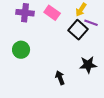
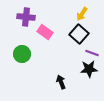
pink rectangle: (52, 13) -> (45, 32), moved
purple line: (91, 23) -> (92, 53), moved

